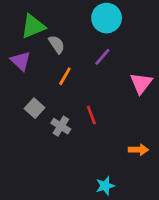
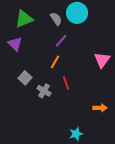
gray semicircle: (57, 44) -> (56, 19), moved
purple line: (102, 57) -> (61, 41), moved
orange line: (65, 76) -> (55, 62), moved

